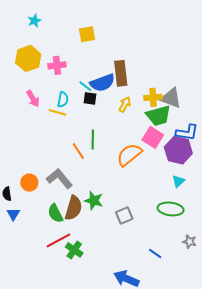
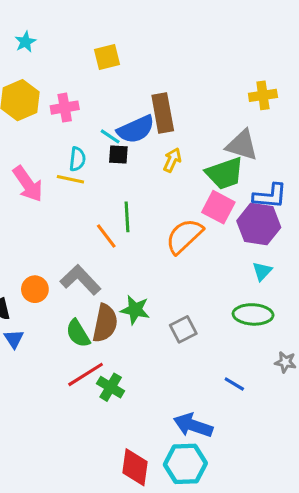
yellow cross: (153, 97) -> (263, 95), moved
pink arrow: (33, 99) -> (28, 184), moved, size x1.4

